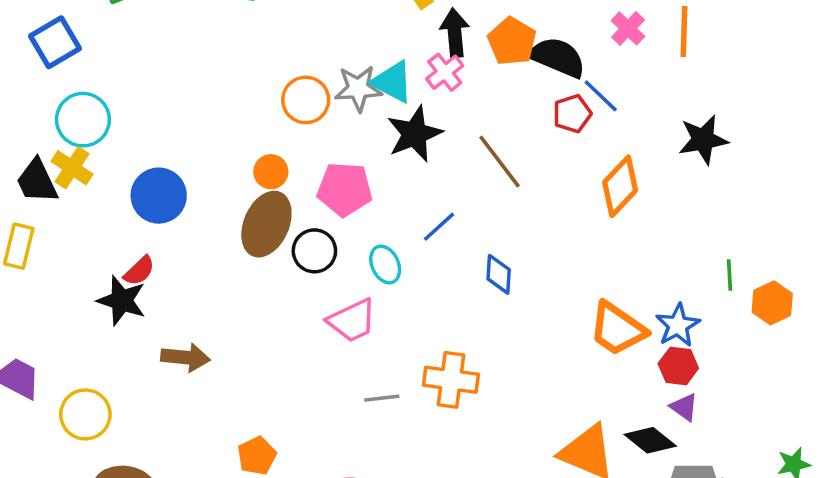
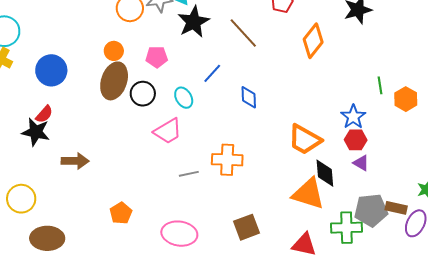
pink pentagon: (345, 189) -> (157, 57), size x0.7
orange trapezoid: (617, 329) -> (305, 140), moved
black diamond: (650, 440) -> (325, 173), moved, turned 52

